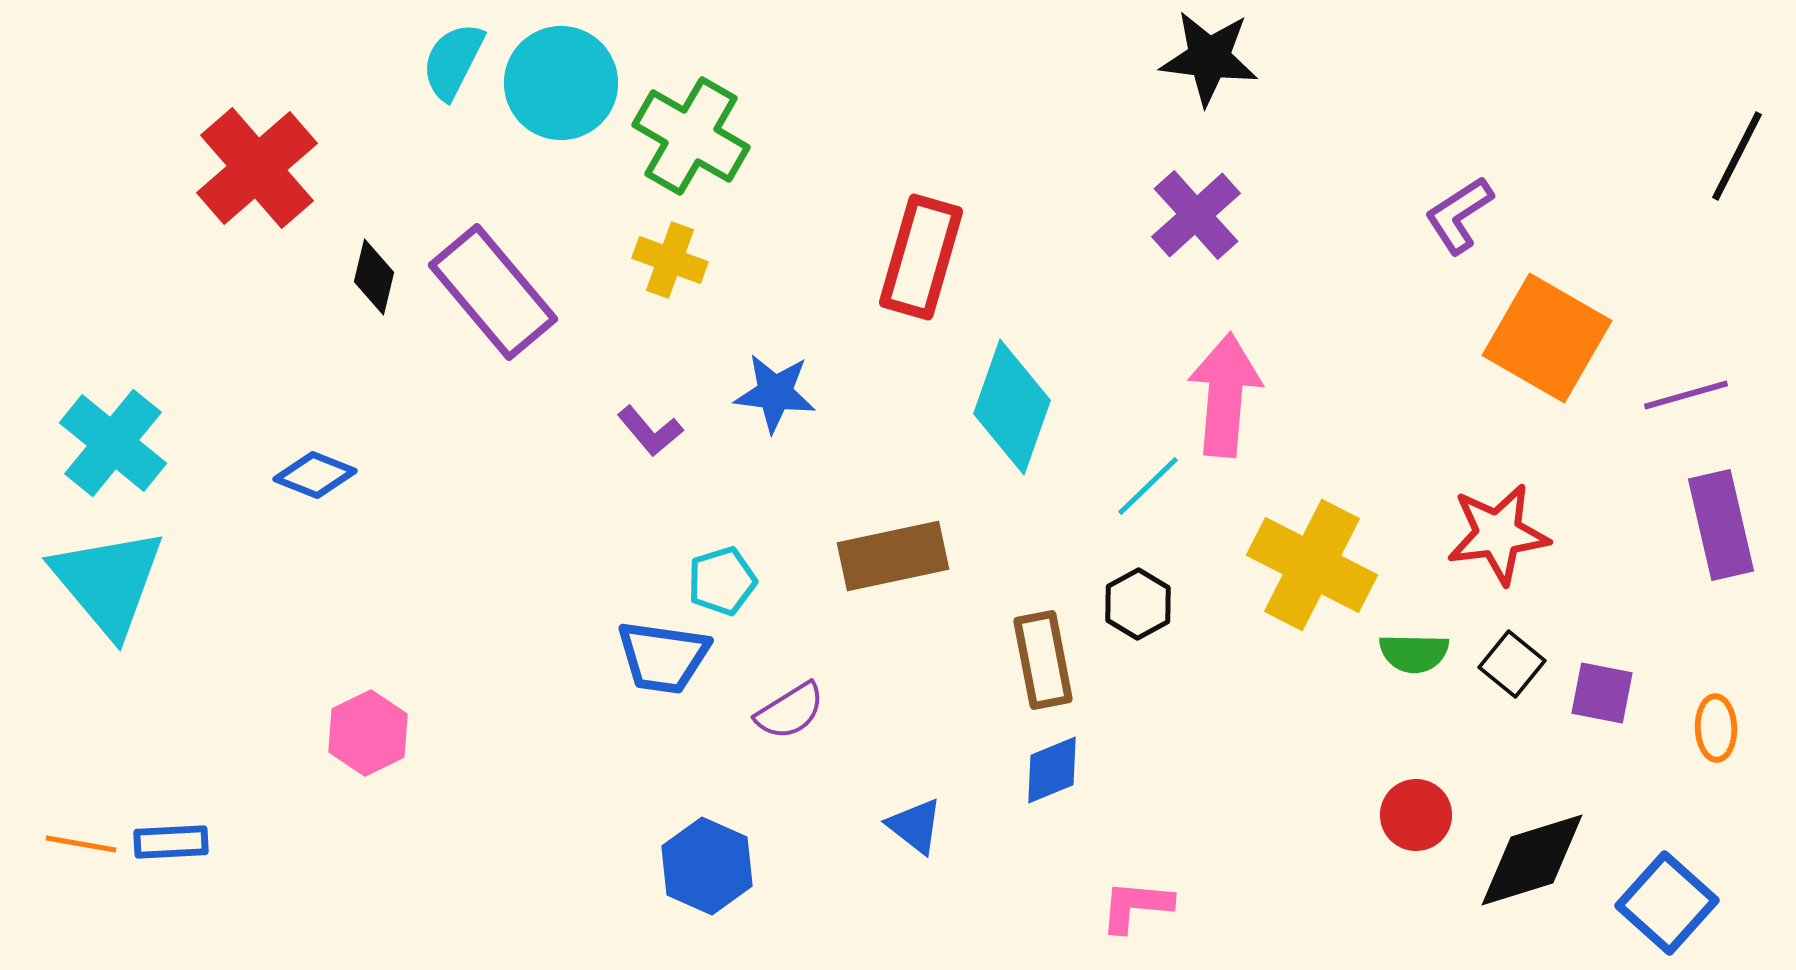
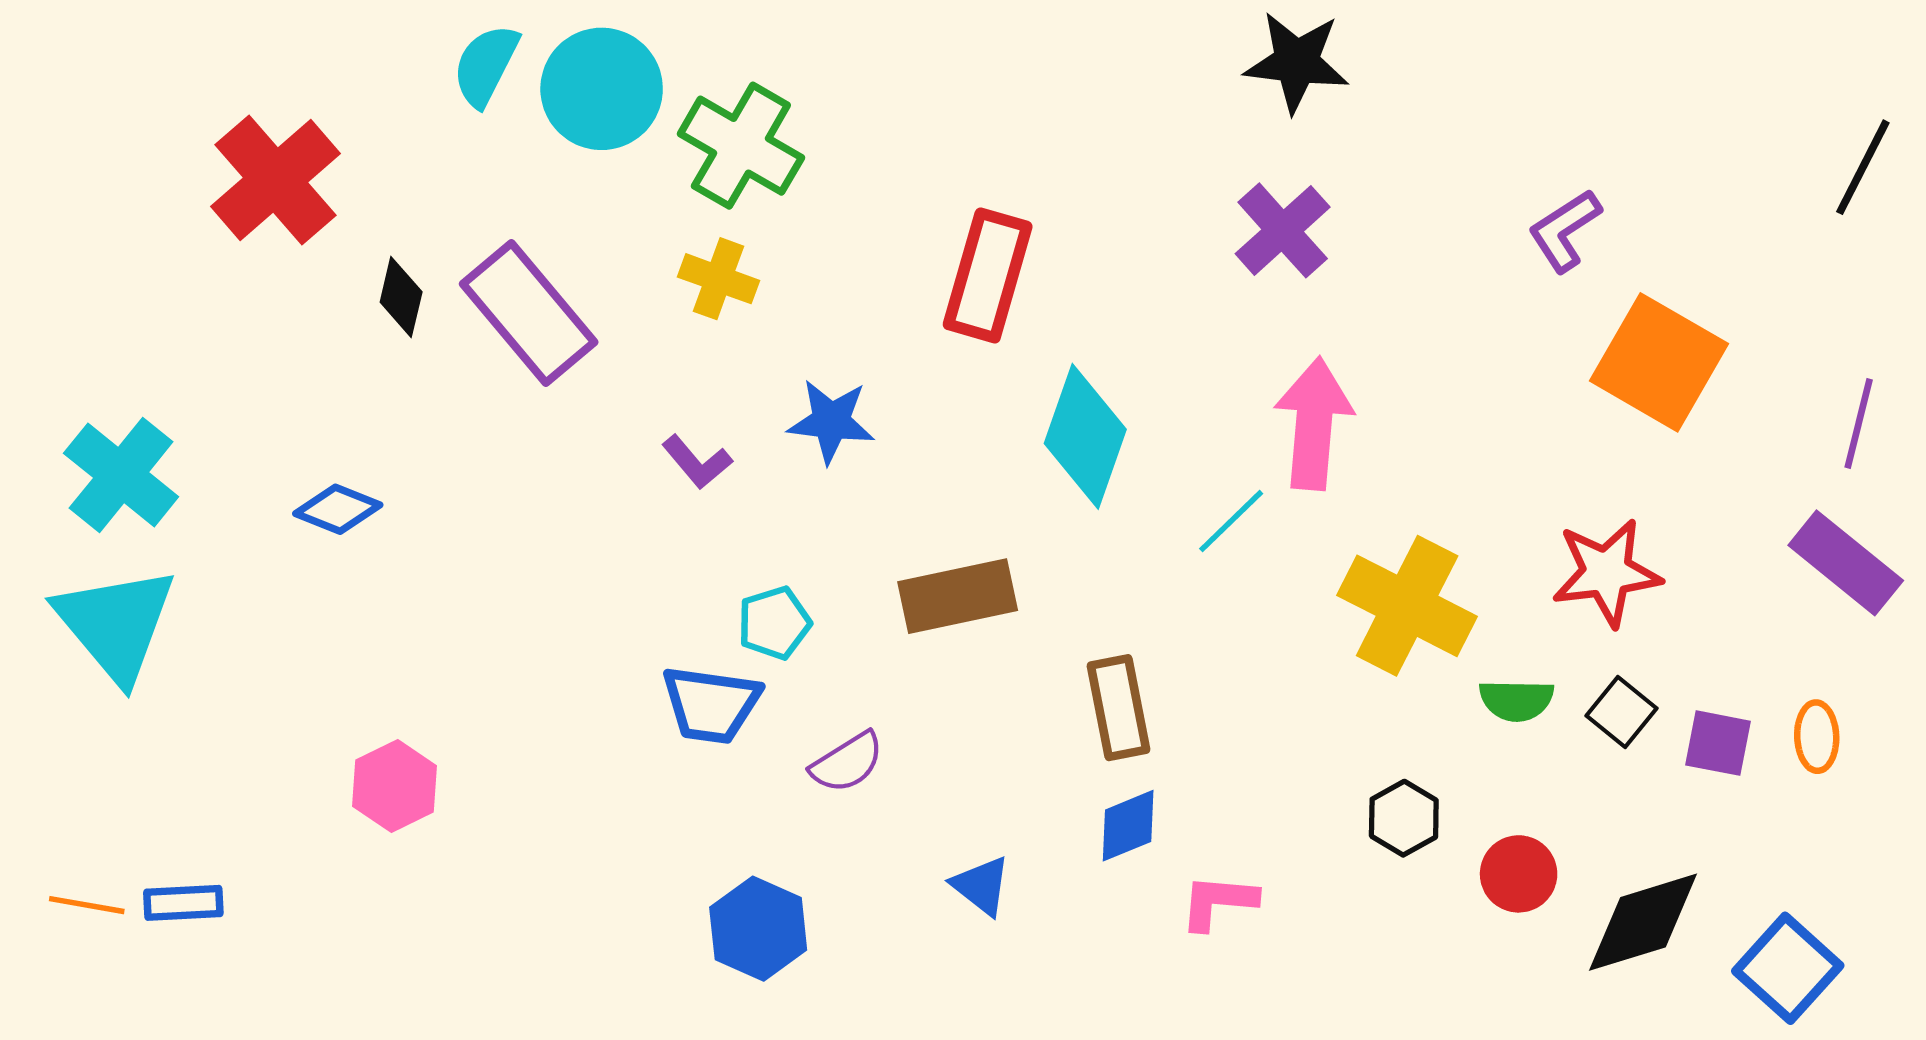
purple line: (1686, 395) -> (1859, 423), moved, turned -60
purple rectangle: (1721, 525) -> (1846, 563), turned -38
black hexagon: (1138, 604) -> (1404, 818), moved
orange ellipse: (1716, 728) -> (1817, 737), moved
pink L-shape: (1136, 906) -> (1218, 902), moved

